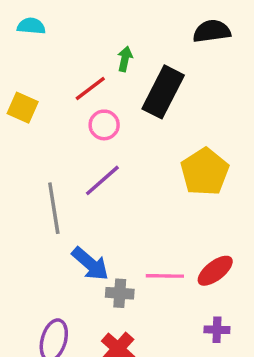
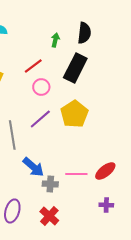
black semicircle: (212, 31) -> (84, 33), moved, turned 105
green arrow: (125, 59) -> (55, 40), moved
yellow pentagon: (205, 172) -> (74, 114), moved

